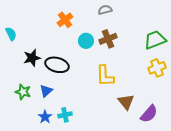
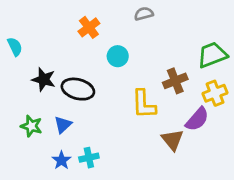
brown cross: (108, 39) -> (175, 81), moved
black star: (32, 58) -> (44, 79), turned 30
purple semicircle: (149, 114) -> (197, 119), moved

